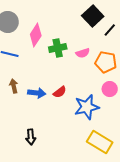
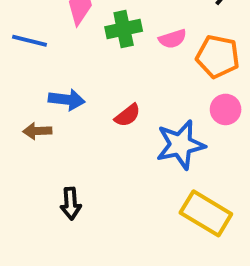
brown arrow: (14, 86) -> (37, 131), moved, turned -80
blue arrow: (37, 93) -> (67, 100), moved

